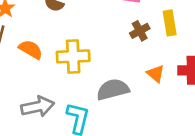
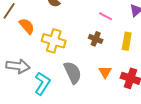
brown cross: (140, 31) -> (96, 39), moved, turned 32
gray semicircle: (113, 89) -> (73, 73), turned 60

